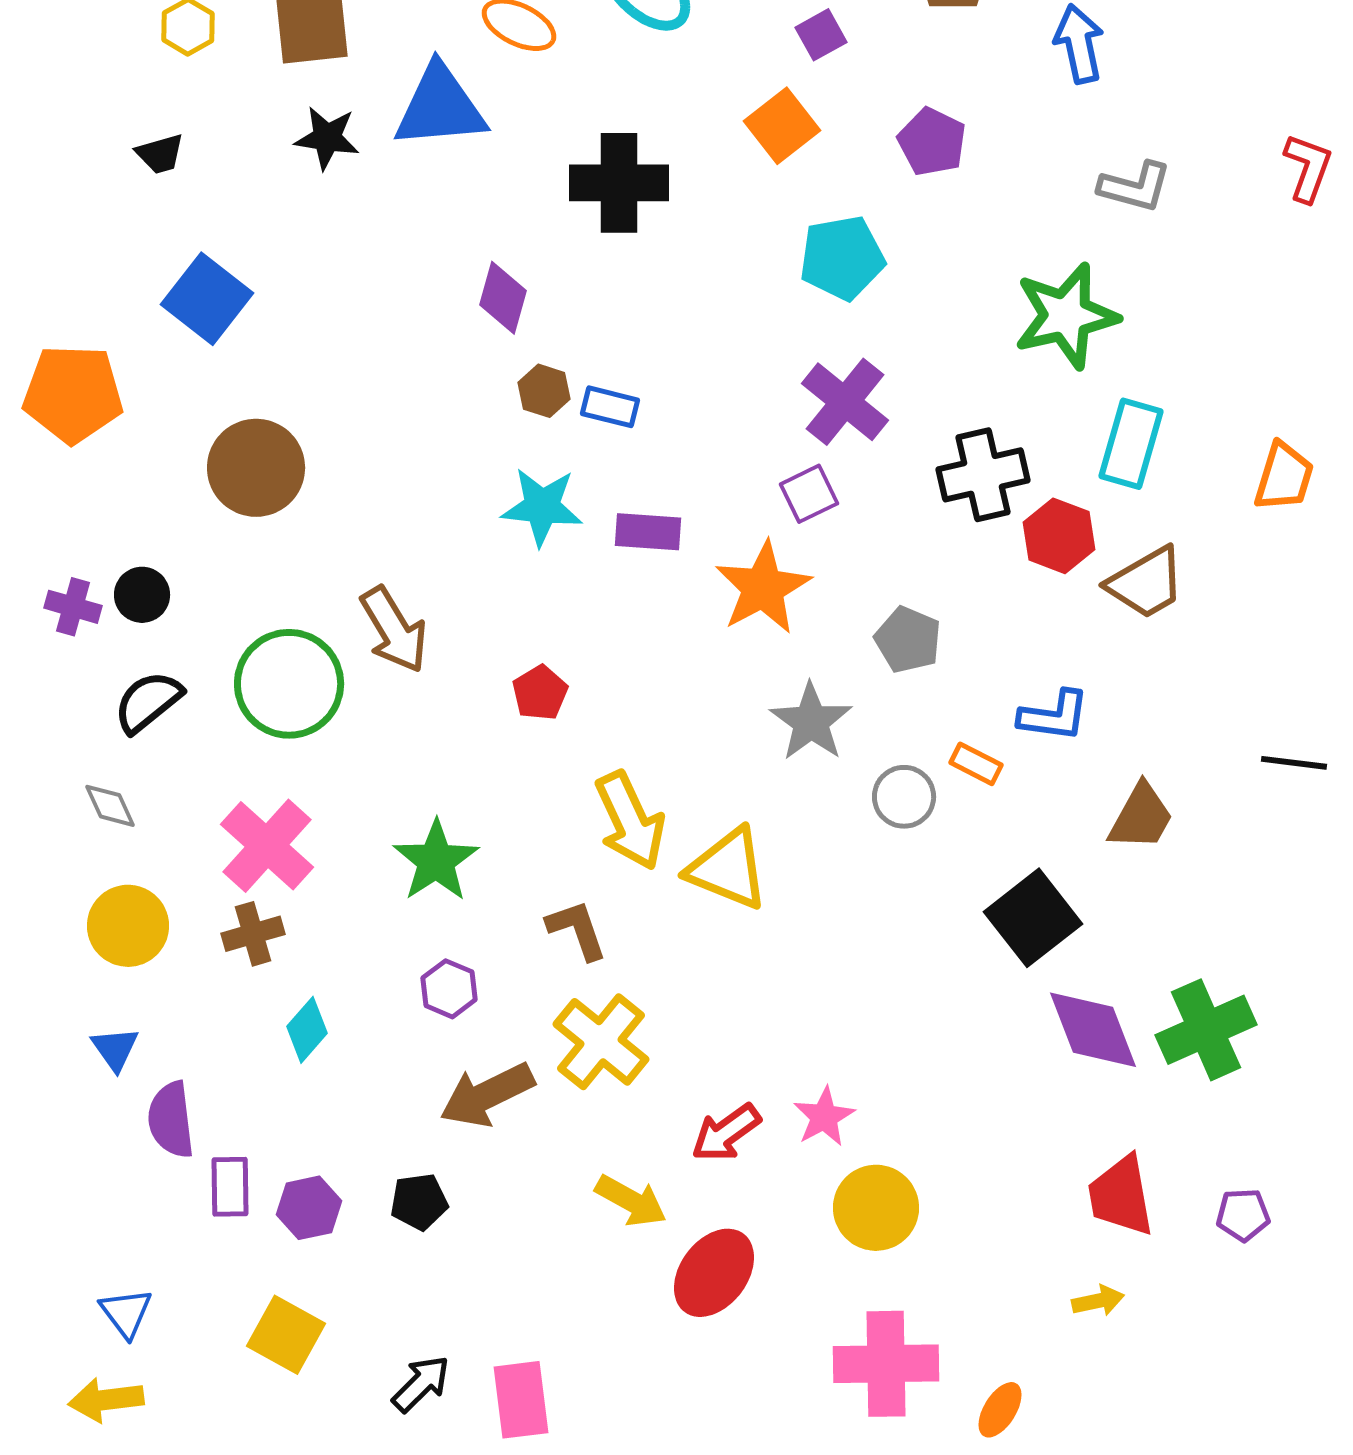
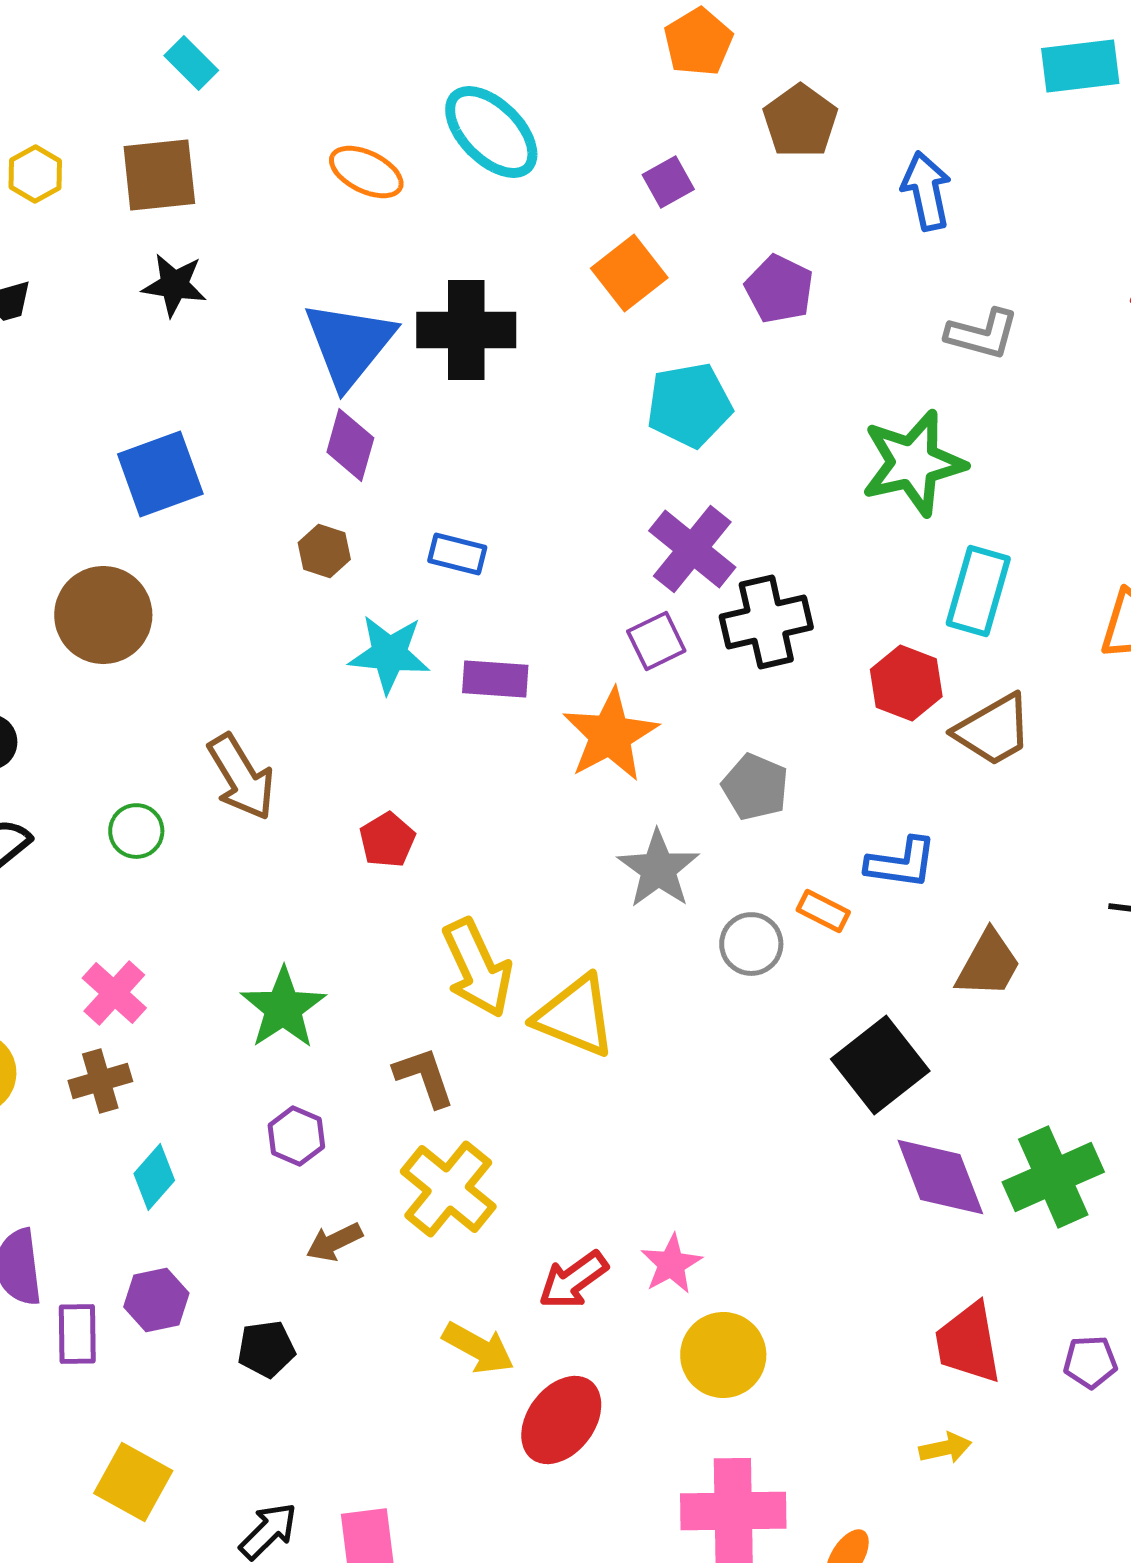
blue triangle: (440, 107) -> (349, 344), moved, turned -46
blue square: (207, 299) -> (160, 474), moved, turned 32
brown hexagon: (544, 391) -> (324, 551), moved
black cross: (983, 475) -> (766, 622), moved
green circle: (289, 684) -> (136, 831), size x0.5
pink cross: (267, 846) -> (114, 993), size x0.7
brown arrow: (487, 1095) -> (334, 1242), size x0.6
purple hexagon: (309, 1208) -> (156, 1300), moved

